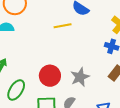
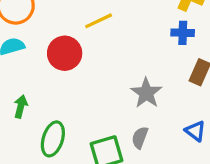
red circle: (50, 76) -> (65, 53), moved

